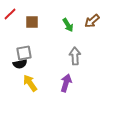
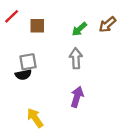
green arrow: (68, 25) -> (79, 29), turned 80
gray arrow: (75, 56) -> (76, 58), moved
yellow arrow: (30, 83) -> (35, 118), moved

